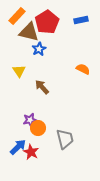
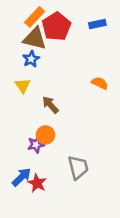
orange rectangle: (17, 16) -> (35, 17), moved
blue star: (39, 49) -> (31, 59), moved
orange circle: (38, 128) -> (46, 135), moved

